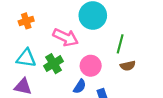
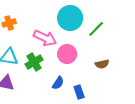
green line: (120, 44) -> (96, 29), moved, turned 30
pink circle: (91, 66) -> (67, 54), moved

